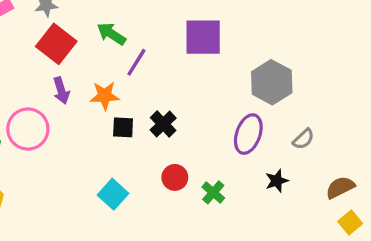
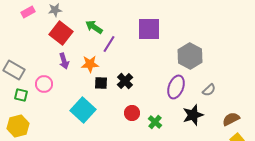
pink circle: (28, 129) -> (44, 84), size x0.7
black star: (277, 181) -> (193, 115), size x1.5
cyan square: (113, 194) -> (83, 110), moved, size x1.4

